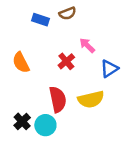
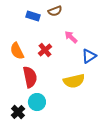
red cross: (66, 61) -> (45, 50), moved
red semicircle: (58, 99) -> (30, 77), moved
black cross: (22, 121) -> (18, 112), moved

